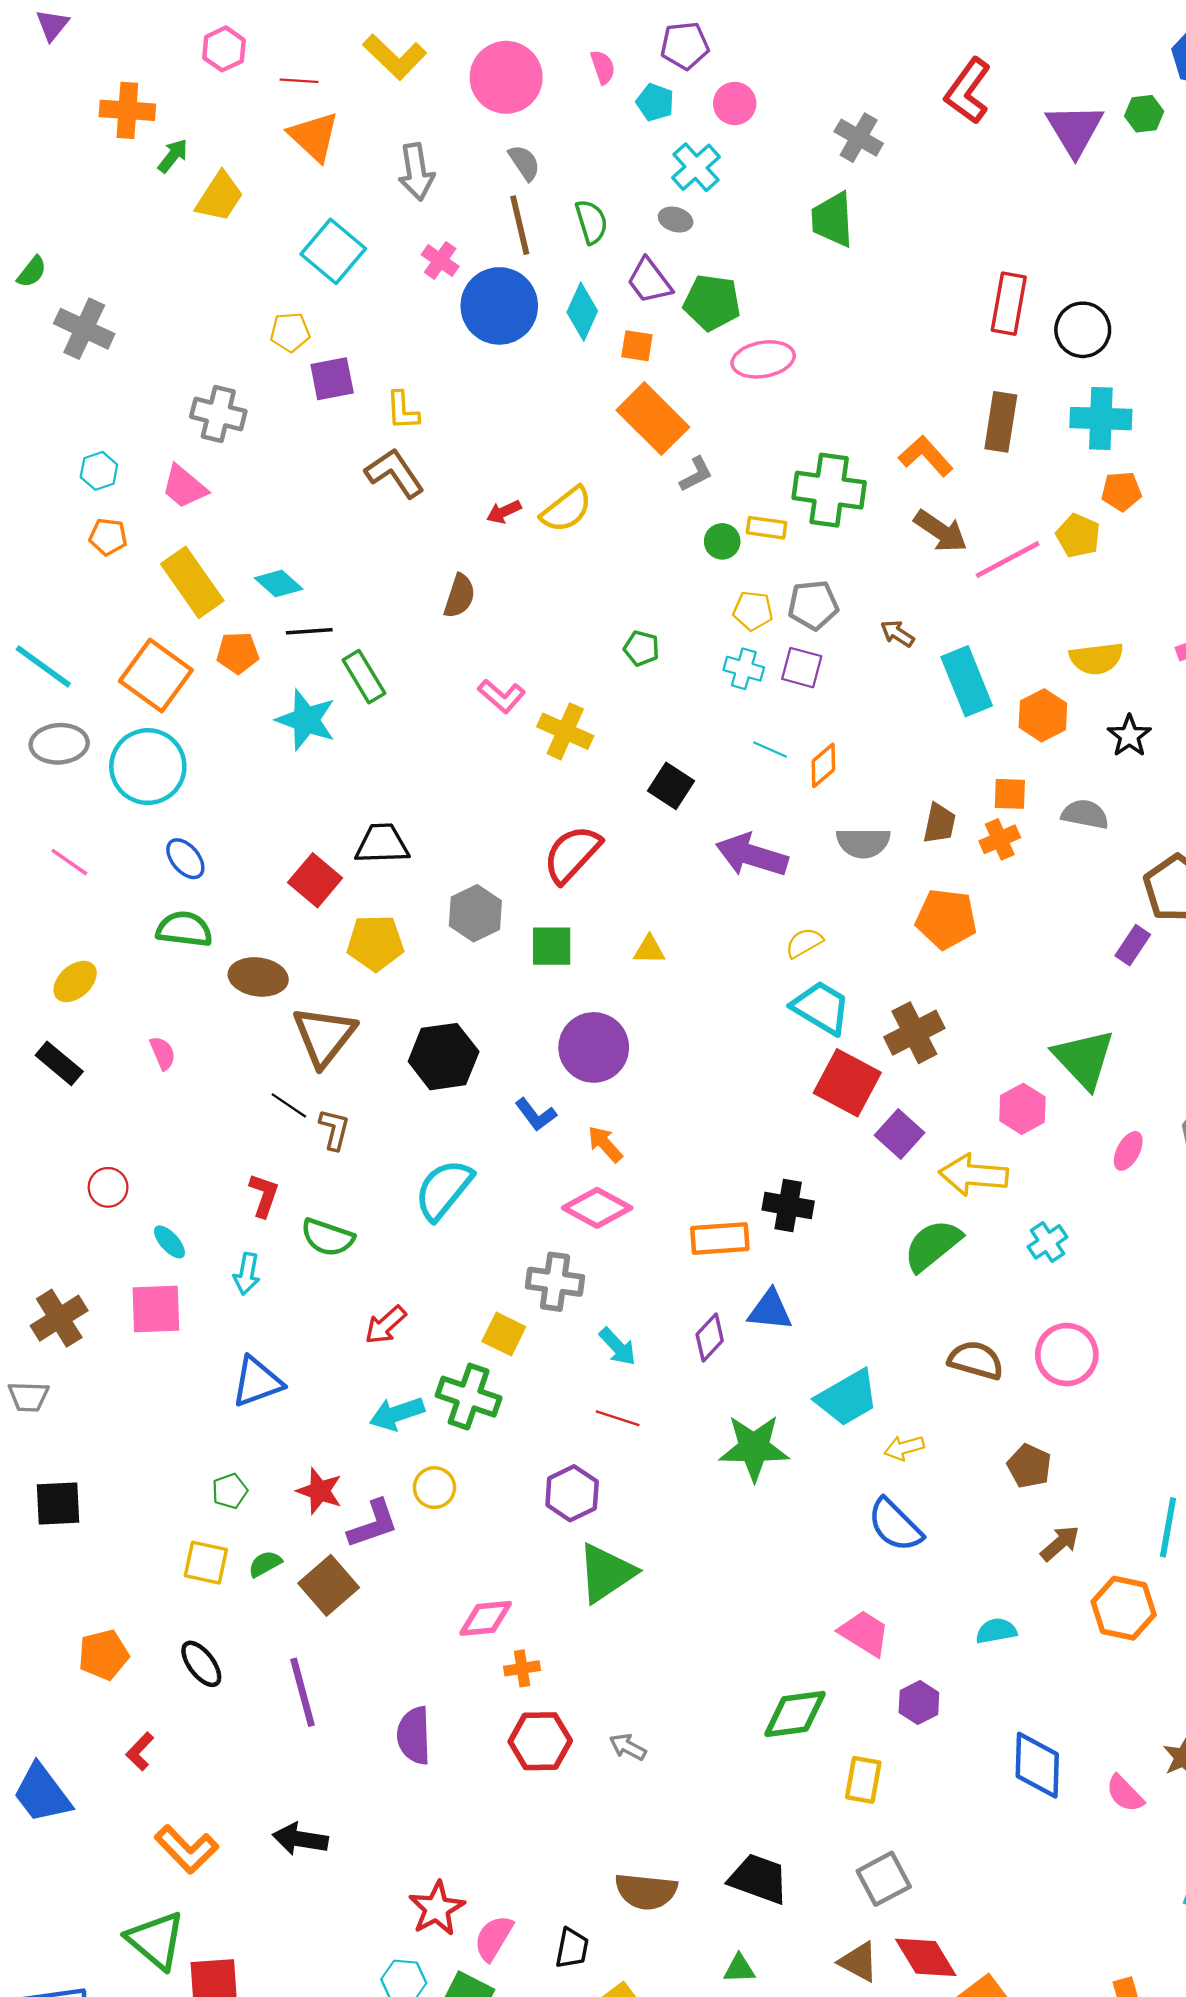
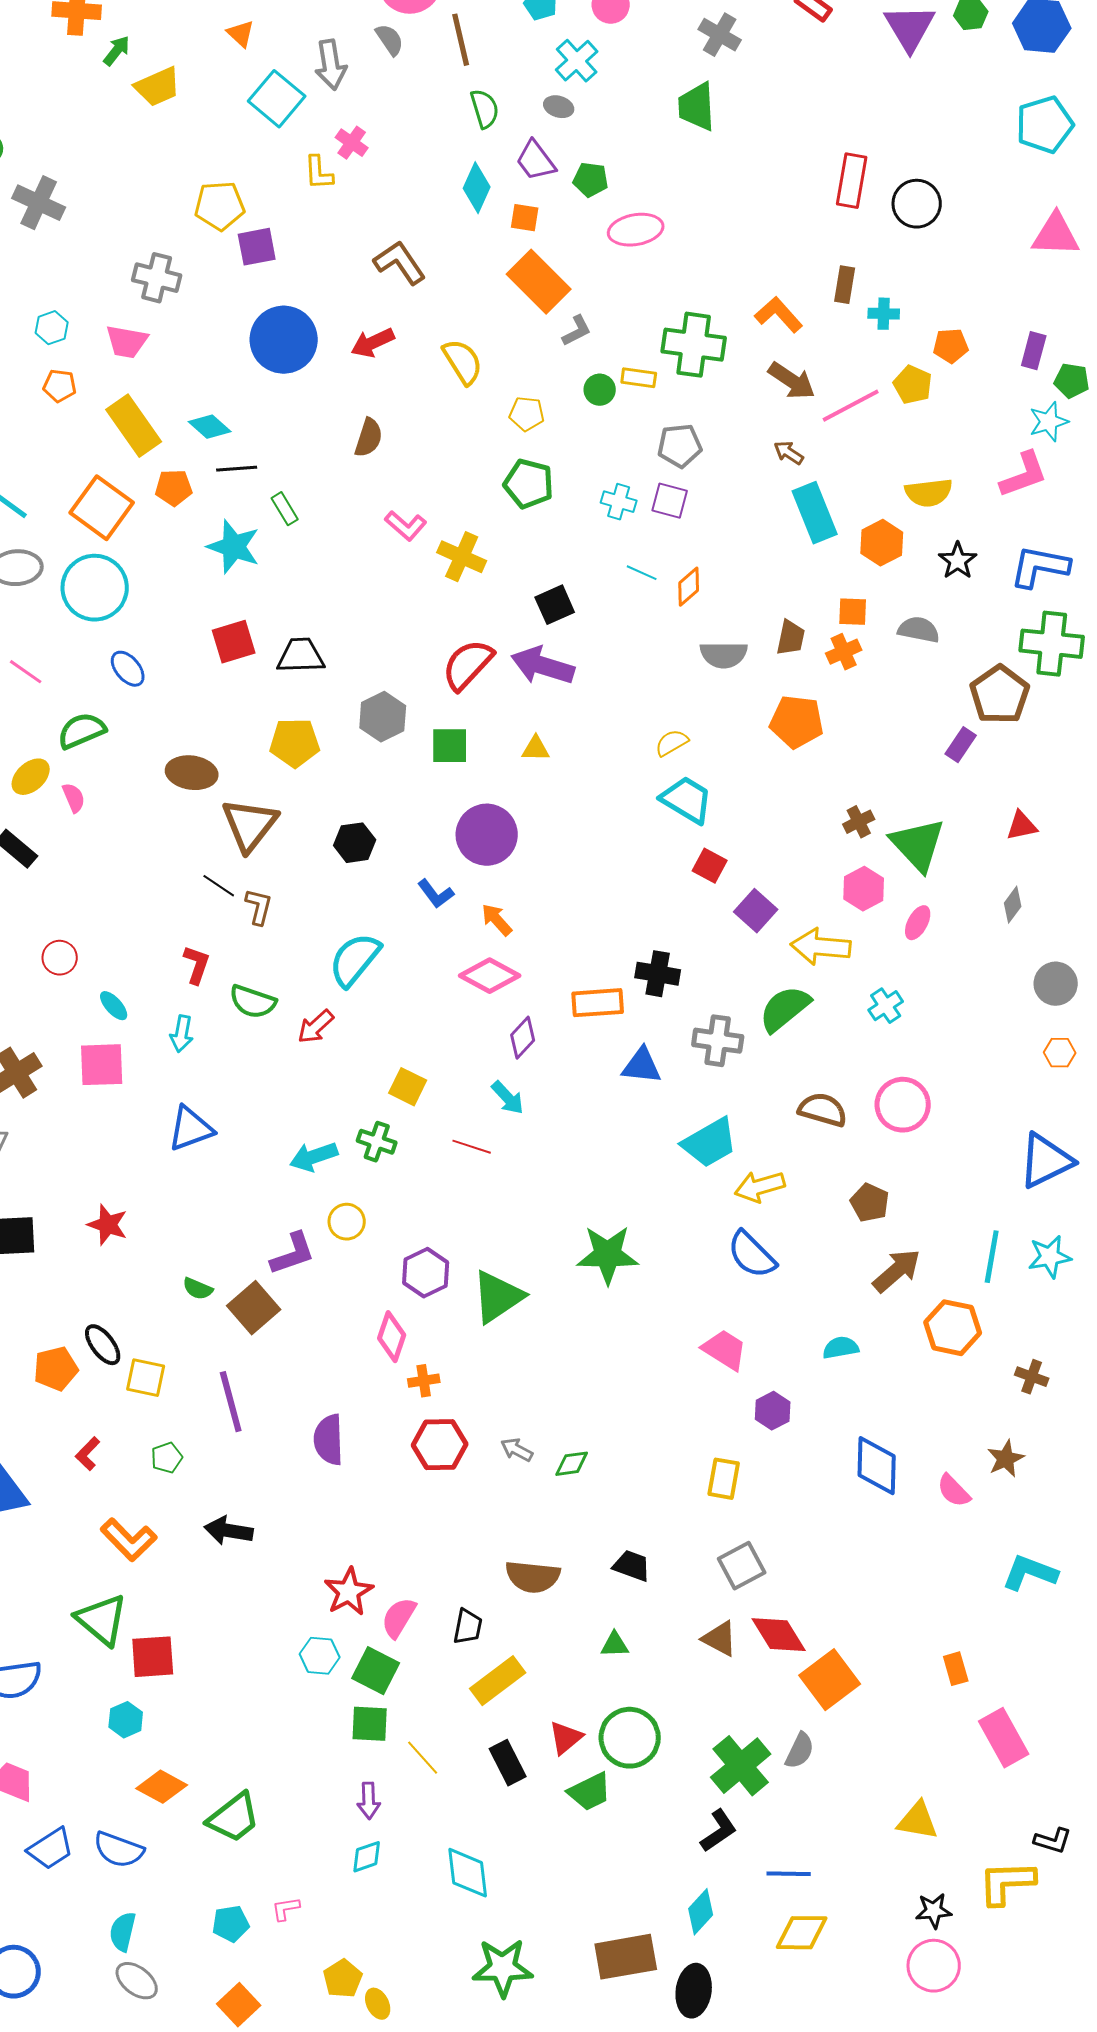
orange triangle: (314, 136) -> (241, 34), size x0.6
gray semicircle: (524, 163) -> (390, 40), moved
yellow trapezoid: (219, 197) -> (158, 87), turned 33
brown line: (520, 225) -> (461, 40), moved
cyan square: (333, 251) -> (277, 99), moved
green pentagon: (712, 303) -> (591, 180), size x0.7
blue circle: (499, 306) -> (284, 340), moved
yellow pentagon: (290, 332) -> (220, 206), size x1.4
yellow L-shape: (403, 411) -> (319, 173), moved
cyan cross: (1101, 419) -> (884, 314), moved, size x0.6
brown rectangle: (1001, 422) -> (845, 285), size x0.7
brown L-shape: (395, 473) -> (400, 263), moved
pink trapezoid: (184, 487) -> (127, 342), turned -30
yellow semicircle: (566, 510) -> (463, 362), turned -84
red arrow: (504, 512) -> (373, 343), moved, size x1.4
yellow pentagon: (753, 611) -> (527, 414), moved
brown arrow: (897, 633) -> (789, 453), moved
green pentagon: (641, 648) -> (529, 484), size x1.6
green rectangle: (364, 677) -> (285, 509), size x0.7
black square: (671, 786) -> (555, 605), turned 33
purple arrow: (752, 855) -> (543, 666), moved
red square: (315, 880) -> (234, 642), moved, turned 33
green semicircle: (184, 929) -> (82, 731), moved, turned -30
brown cross: (914, 1033) -> (859, 822), moved, size x0.6
pink semicircle: (163, 1053) -> (74, 798), moved
black hexagon: (444, 1057) -> (355, 843), size x0.7
red square: (847, 1083) -> (710, 866), size x0.6
pink ellipse: (1128, 1151) -> (918, 923), moved
gray cross: (555, 1282) -> (718, 1041), moved
red arrow: (386, 1325) -> (316, 1027), moved
purple diamond: (710, 1337) -> (523, 1038), moved
green cross: (469, 1397) -> (377, 1142), size x0.7
red line: (618, 1418) -> (472, 1147), moved
green star: (754, 1448) -> (608, 1255), moved
yellow arrow: (904, 1448) -> (760, 1187), size x1.4
green pentagon: (230, 1491) -> (167, 1458), moved
red star: (320, 1491) -> (108, 1225), moved
purple hexagon: (572, 1493) -> (426, 1273), moved
brown arrow: (1060, 1543) -> (897, 1271), size x1.4
yellow square: (206, 1563) -> (146, 1378), moved
green semicircle: (265, 1564) -> (198, 1289), turned -128
pink diamond: (486, 1618) -> (392, 1337), turned -66
black ellipse: (201, 1664) -> (103, 1345), moved
green diamond: (795, 1714) -> (572, 1464), moved, size x0.6
black trapezoid: (759, 1879) -> (632, 1566), size x0.7

